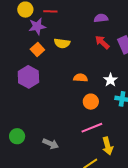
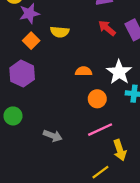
white star: (110, 80) -> (119, 72), size x1.5
green circle: (17, 136) -> (13, 116), moved
gray arrow: (51, 144) -> (53, 136), moved

